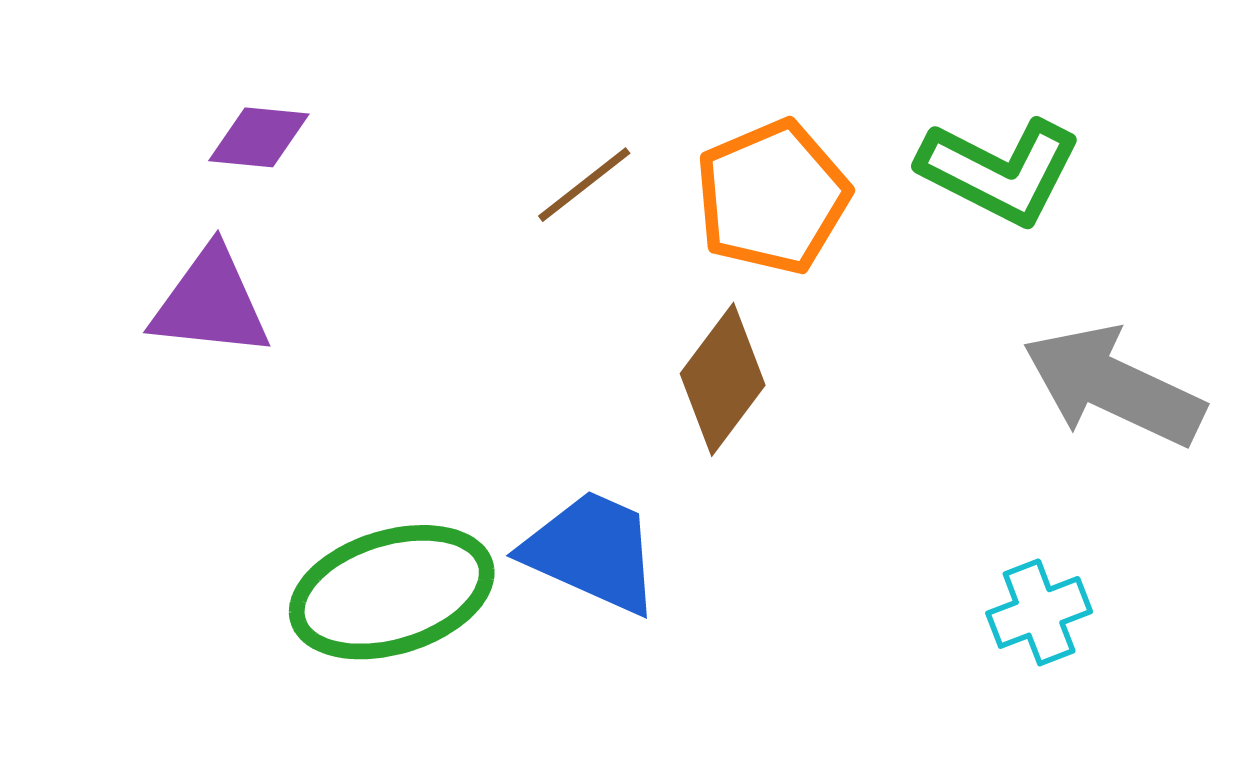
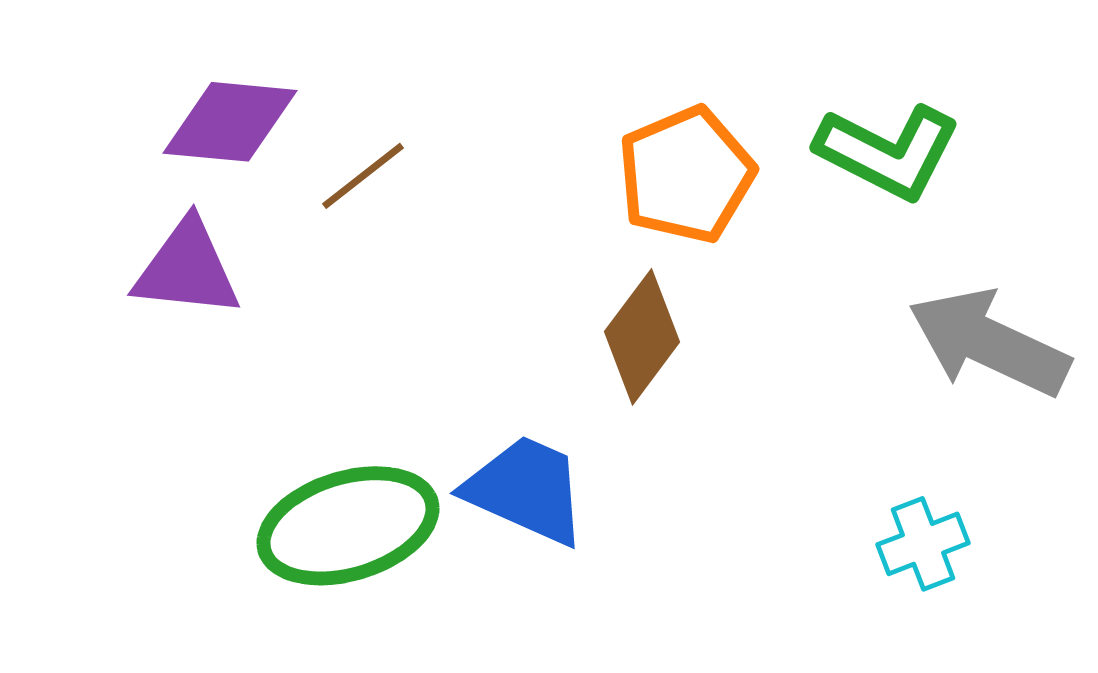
purple diamond: (259, 137) -> (230, 122), size x1.5
brown line: (584, 185) -> (363, 176), moved

